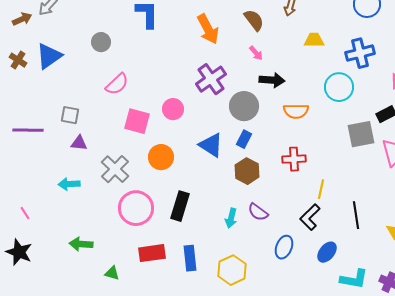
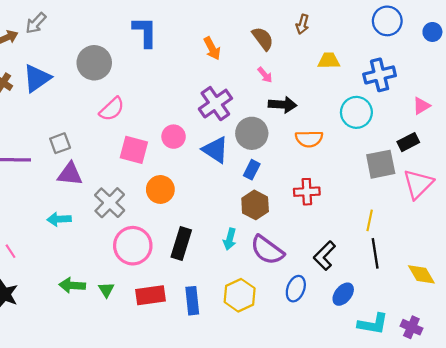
orange arrow: (208, 29) -> (212, 48), size x0.7
gray circle: (101, 42) -> (94, 63), size x1.6
gray square: (70, 115) -> (60, 143), turned -30
purple triangle: (79, 143) -> (70, 174), size x1.4
blue triangle: (211, 145) -> (215, 150), moved
yellow line: (321, 189) -> (370, 220), moved
purple semicircle: (258, 212) -> (267, 250), size x1.5
cyan arrow: (231, 218) -> (230, 239), moved
yellow hexagon: (232, 270) -> (240, 295), moved
green triangle: (112, 273) -> (106, 290), moved, turned 42

